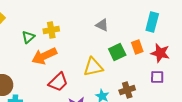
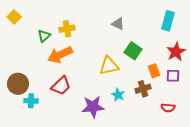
orange rectangle: (137, 47) -> (154, 71), moved
green square: (117, 52) -> (133, 51), turned -30
red star: (160, 53) -> (176, 52), turned 30
red trapezoid: (58, 82) -> (61, 86), moved

